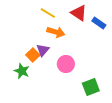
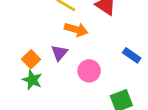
blue rectangle: (99, 23) -> (132, 55), moved
orange square: (33, 55) -> (31, 59), moved

